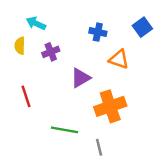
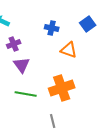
purple triangle: (80, 78) -> (22, 65), moved, turned -36
green line: (64, 130) -> (26, 94), moved

